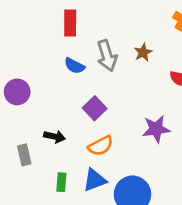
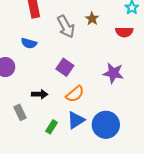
blue semicircle: (74, 66) -> (29, 43), moved
purple star: (156, 129) -> (113, 73), turned 30
green rectangle: (61, 182) -> (52, 127), turned 40

